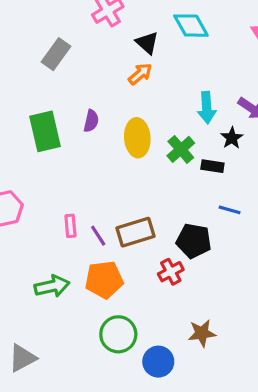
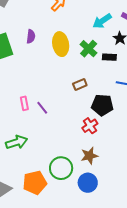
cyan arrow: (207, 108) -> (102, 21), turned 66
brown rectangle: (135, 232) -> (80, 84), moved, size x0.6
orange pentagon: (104, 280) -> (35, 183), moved
brown star: (202, 333) -> (89, 156), moved

